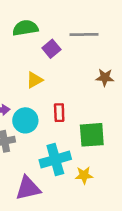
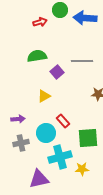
red rectangle: (59, 113) -> (63, 121), turned -40
cyan circle: (25, 120) -> (46, 133), moved

